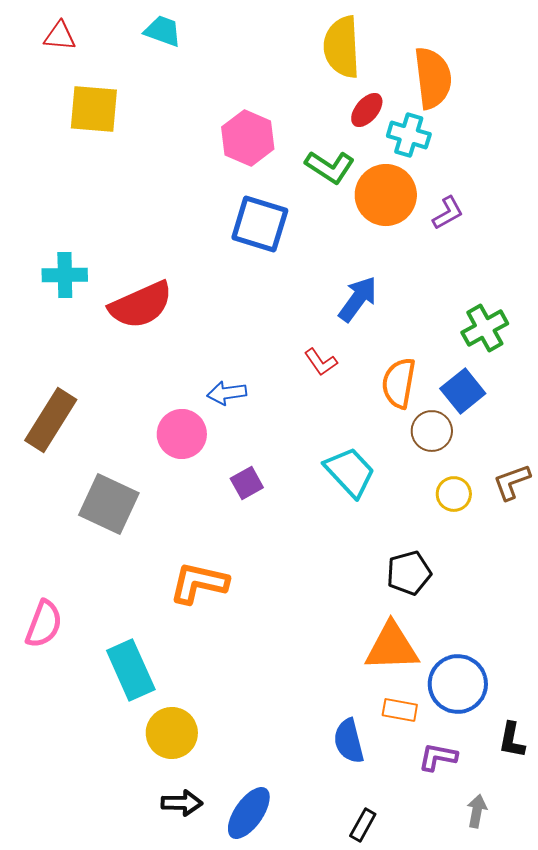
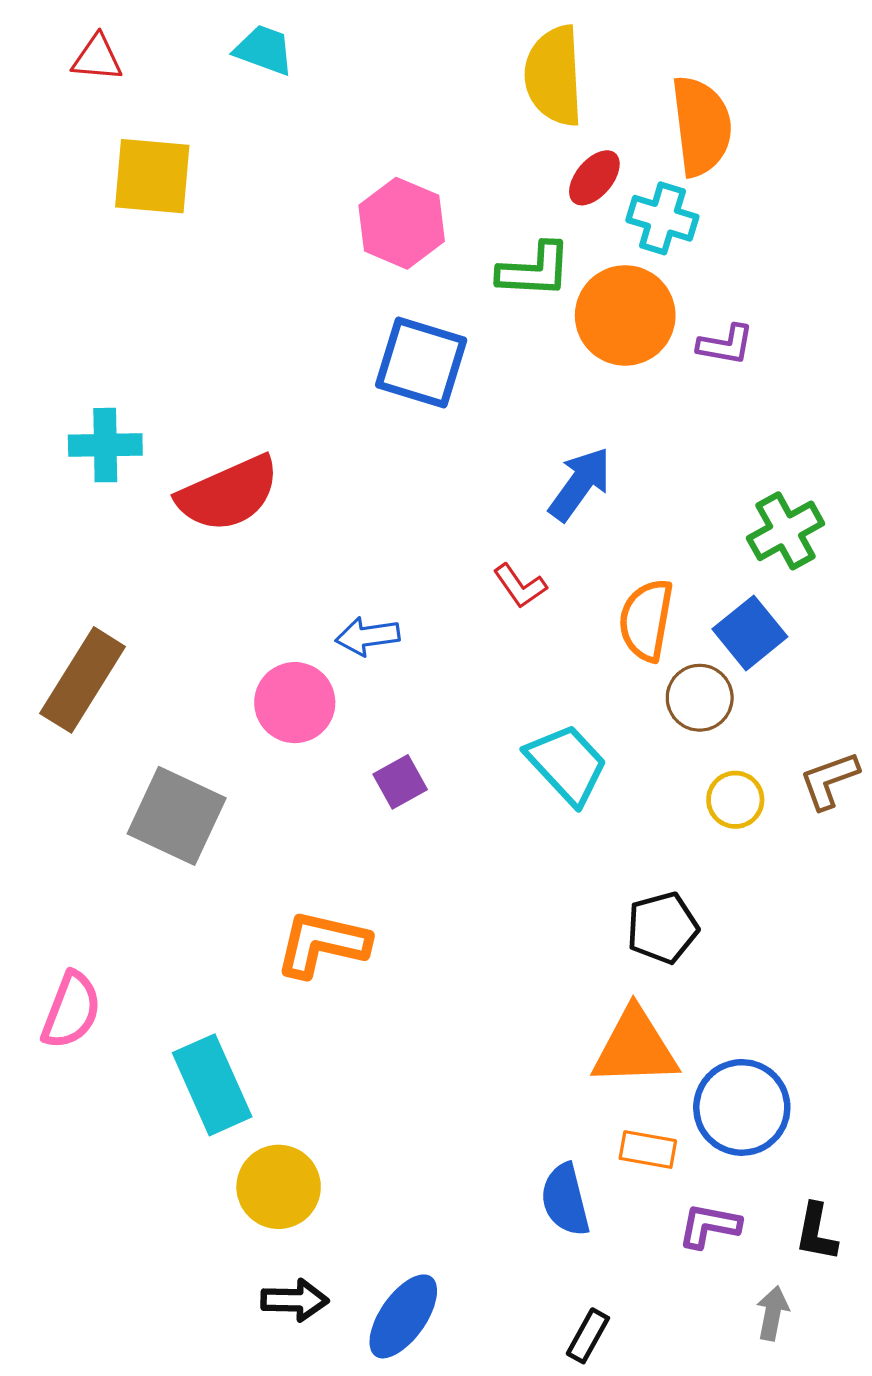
green L-shape: (330, 167) -> (534, 270), turned -30
purple L-shape: (448, 213) -> (726, 345), turned 39
black L-shape: (512, 740) -> (816, 1232), moved

